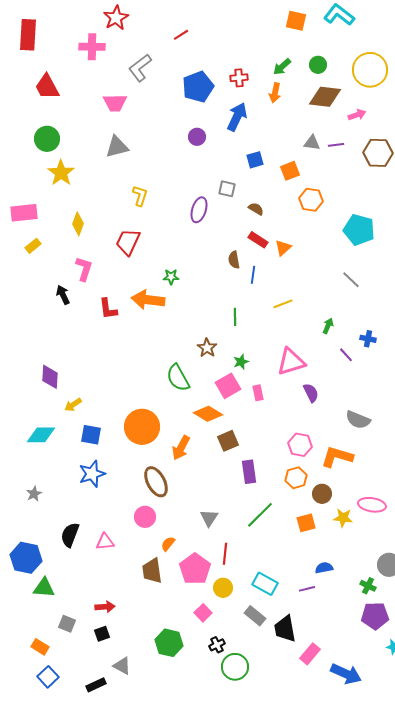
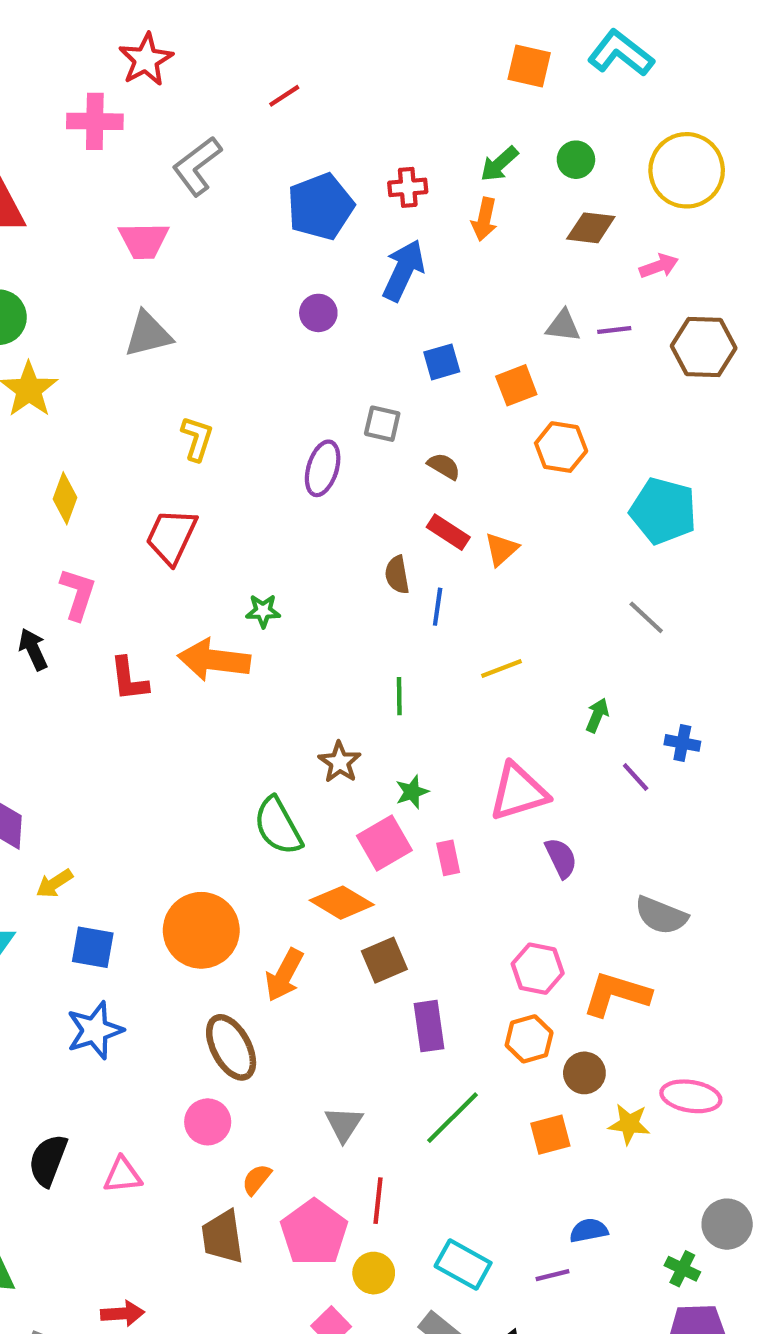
brown diamond: (325, 97) -> (591, 228), size x0.7

